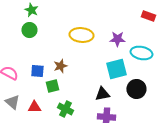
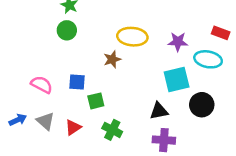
red rectangle: (148, 16) -> (221, 33), moved
brown star: (60, 66) -> (112, 59), moved
red triangle: (34, 107) -> (73, 127), turned -32

